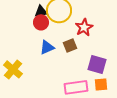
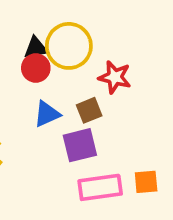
red star: (84, 27) -> (115, 77), turned -30
purple square: (97, 64) -> (80, 145), moved, turned -30

